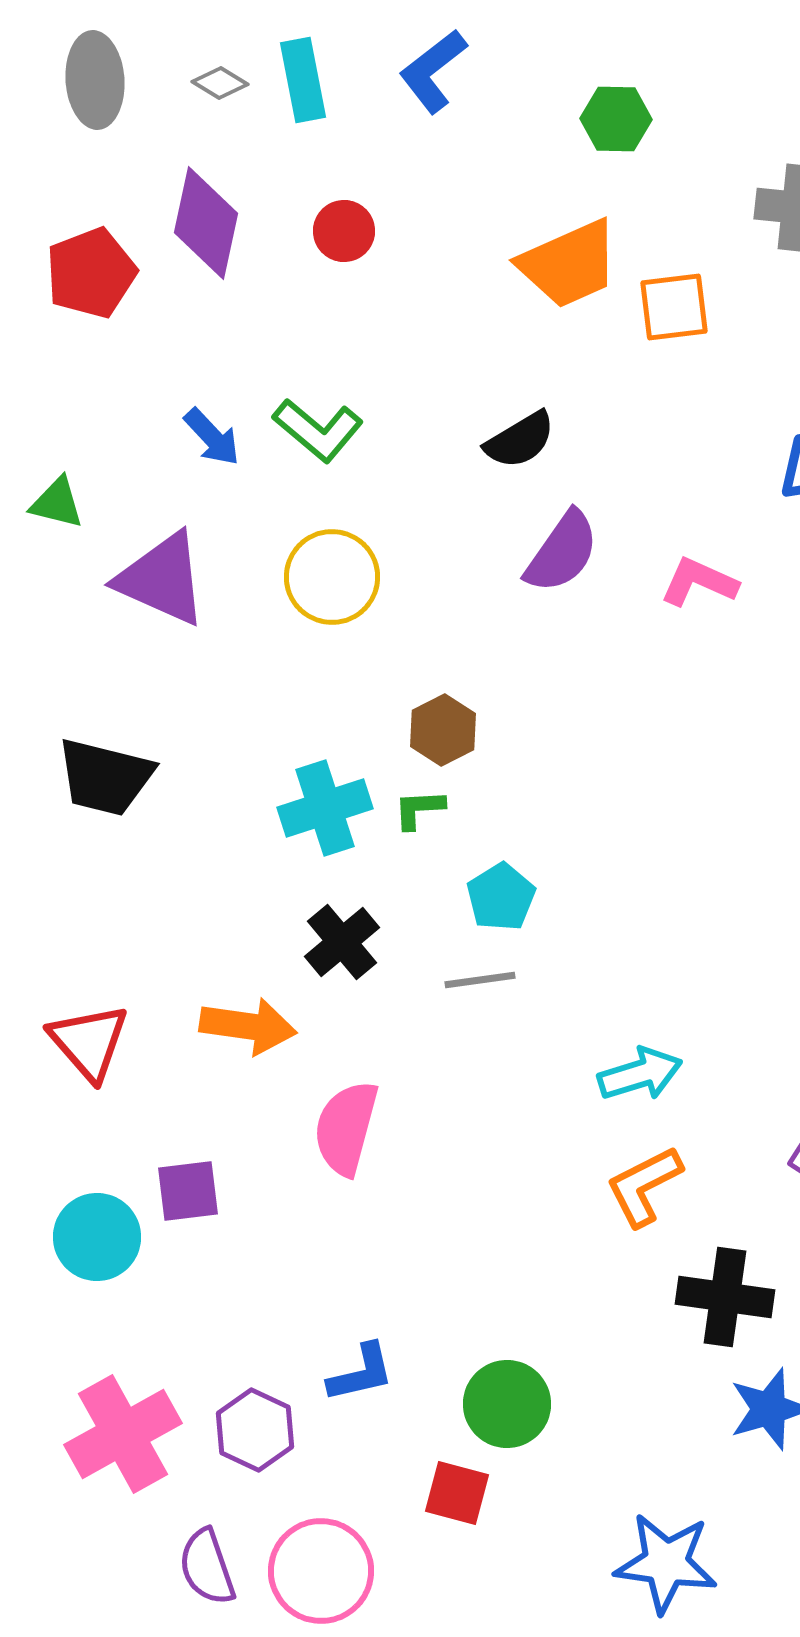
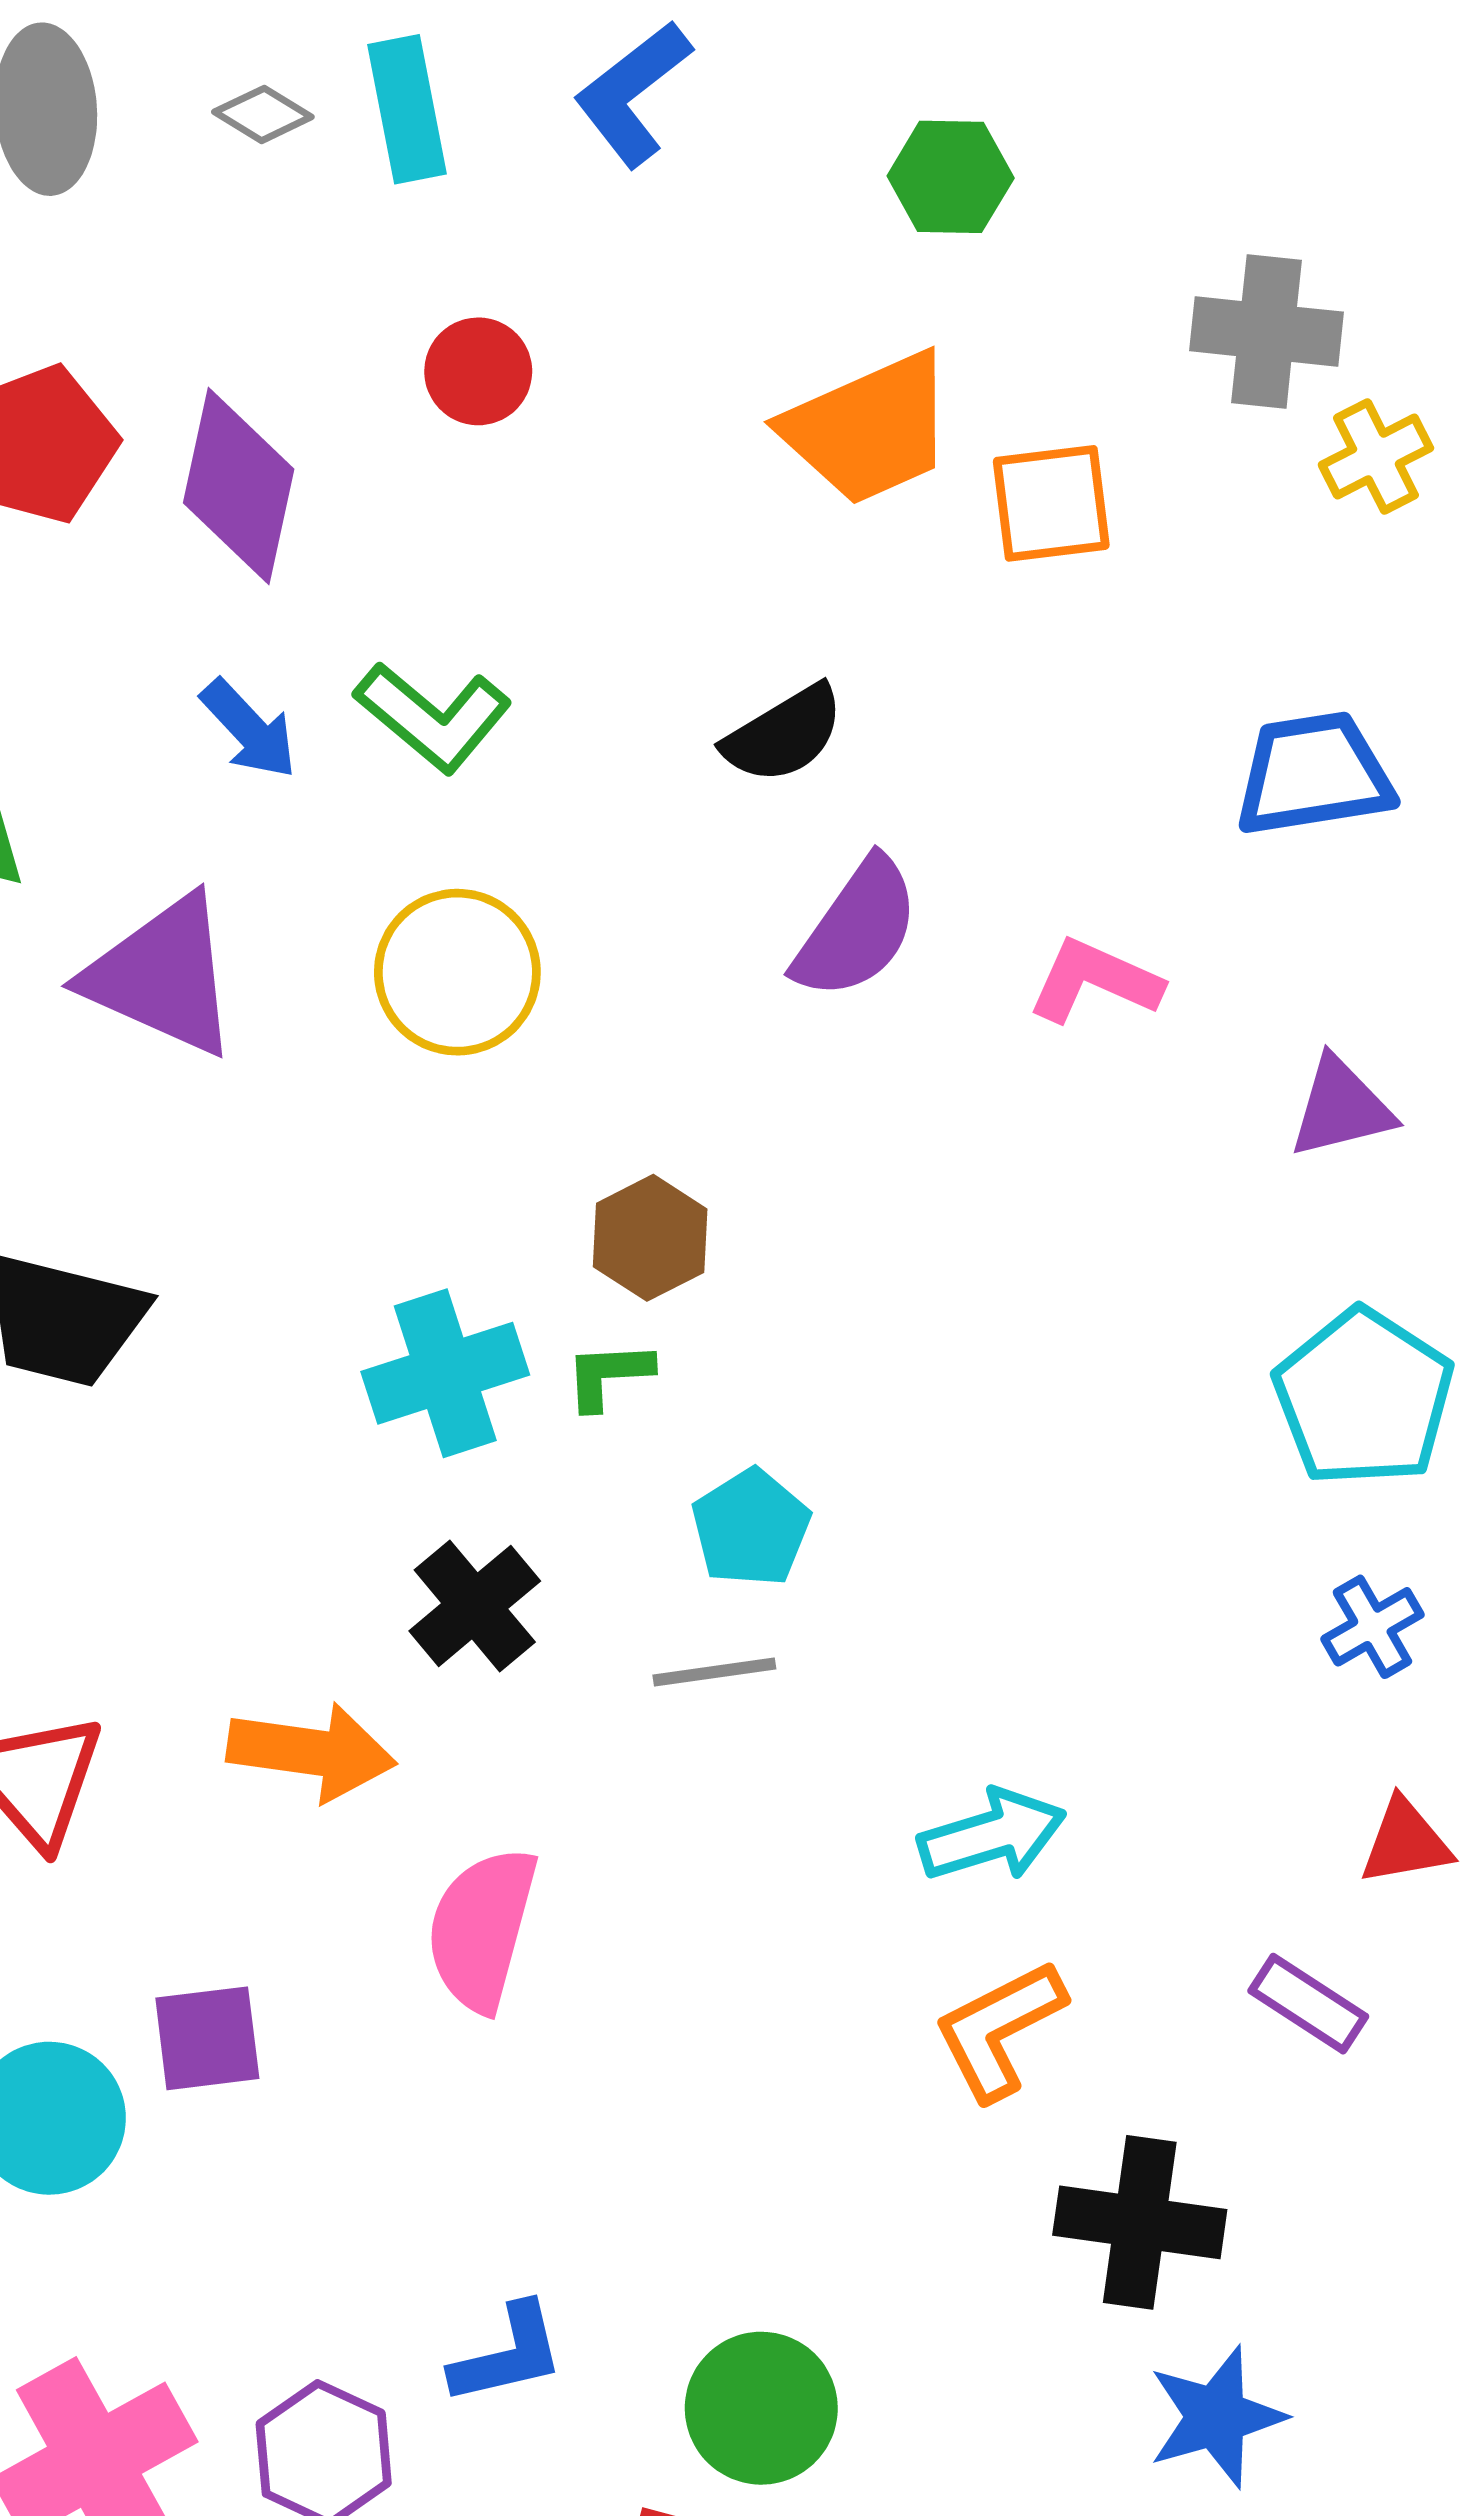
purple diamond: (206, 223) -> (239, 486), moved

